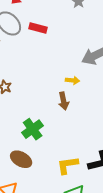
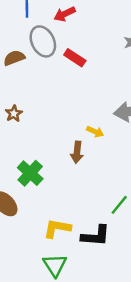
green cross: (33, 129) -> (30, 173), turned -30

